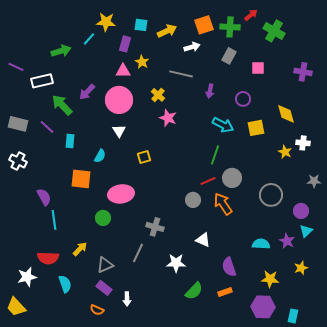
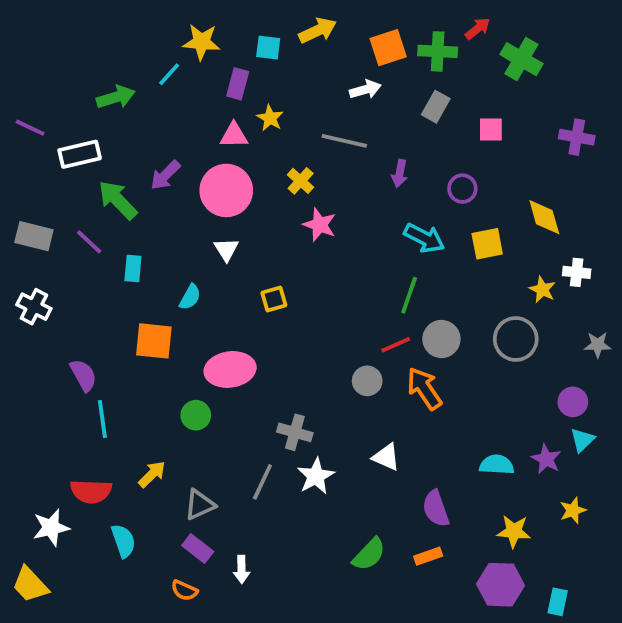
yellow arrow: (167, 31) -> (318, 30), moved
gray circle: (271, 195) -> (516, 339), moved
white star: (176, 263) -> (316, 476), moved, turned -30

